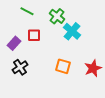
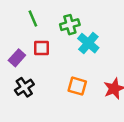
green line: (27, 11) -> (33, 18), turned 40
green cross: (57, 16) -> (70, 25), turned 35

